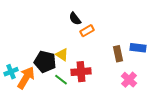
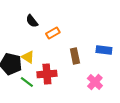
black semicircle: (75, 19) -> (32, 21), moved
brown rectangle: (118, 54) -> (75, 56), moved

